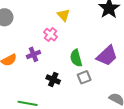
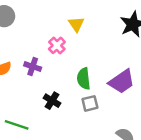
purple cross: (33, 54) -> (33, 67), turned 32

